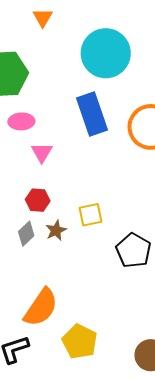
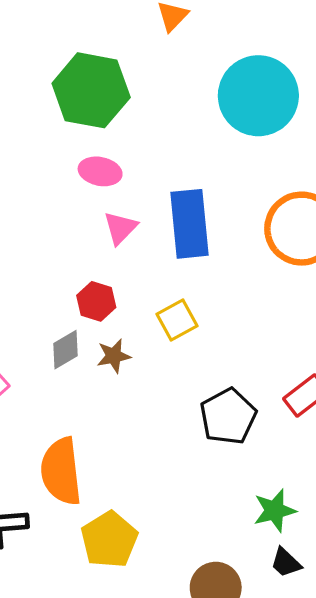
blue rectangle: (92, 114) -> (190, 224), moved
yellow square: (91, 215) -> (177, 320), moved, turned -30
orange semicircle: (41, 307) -> (61, 471), turned 126

